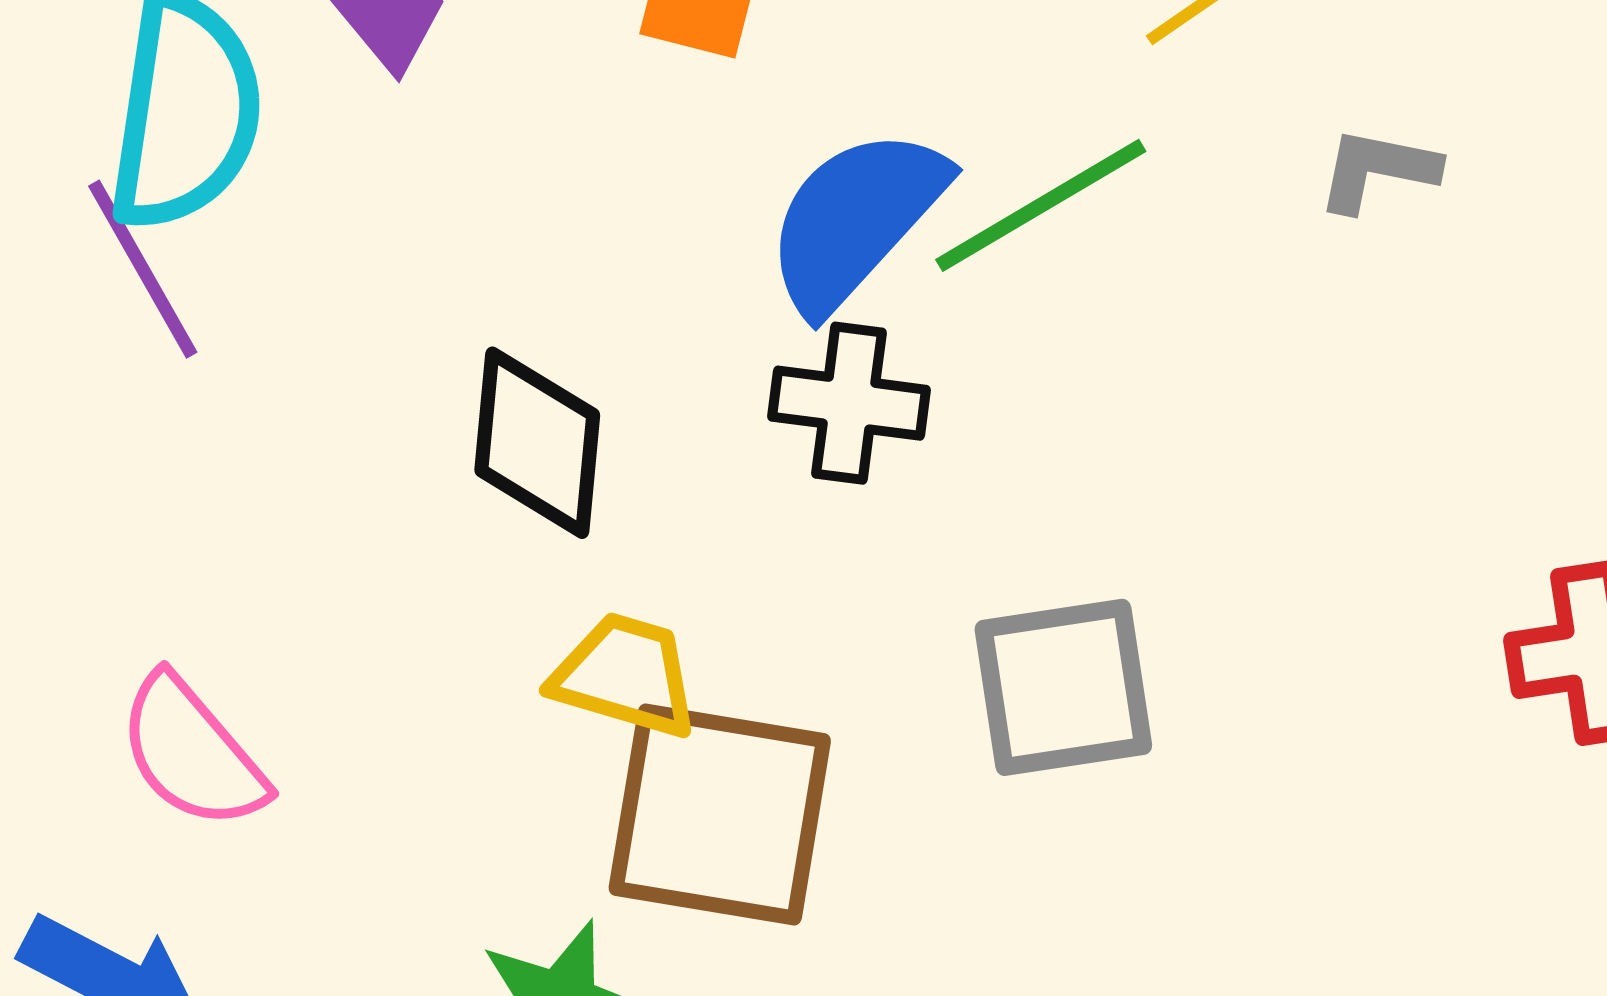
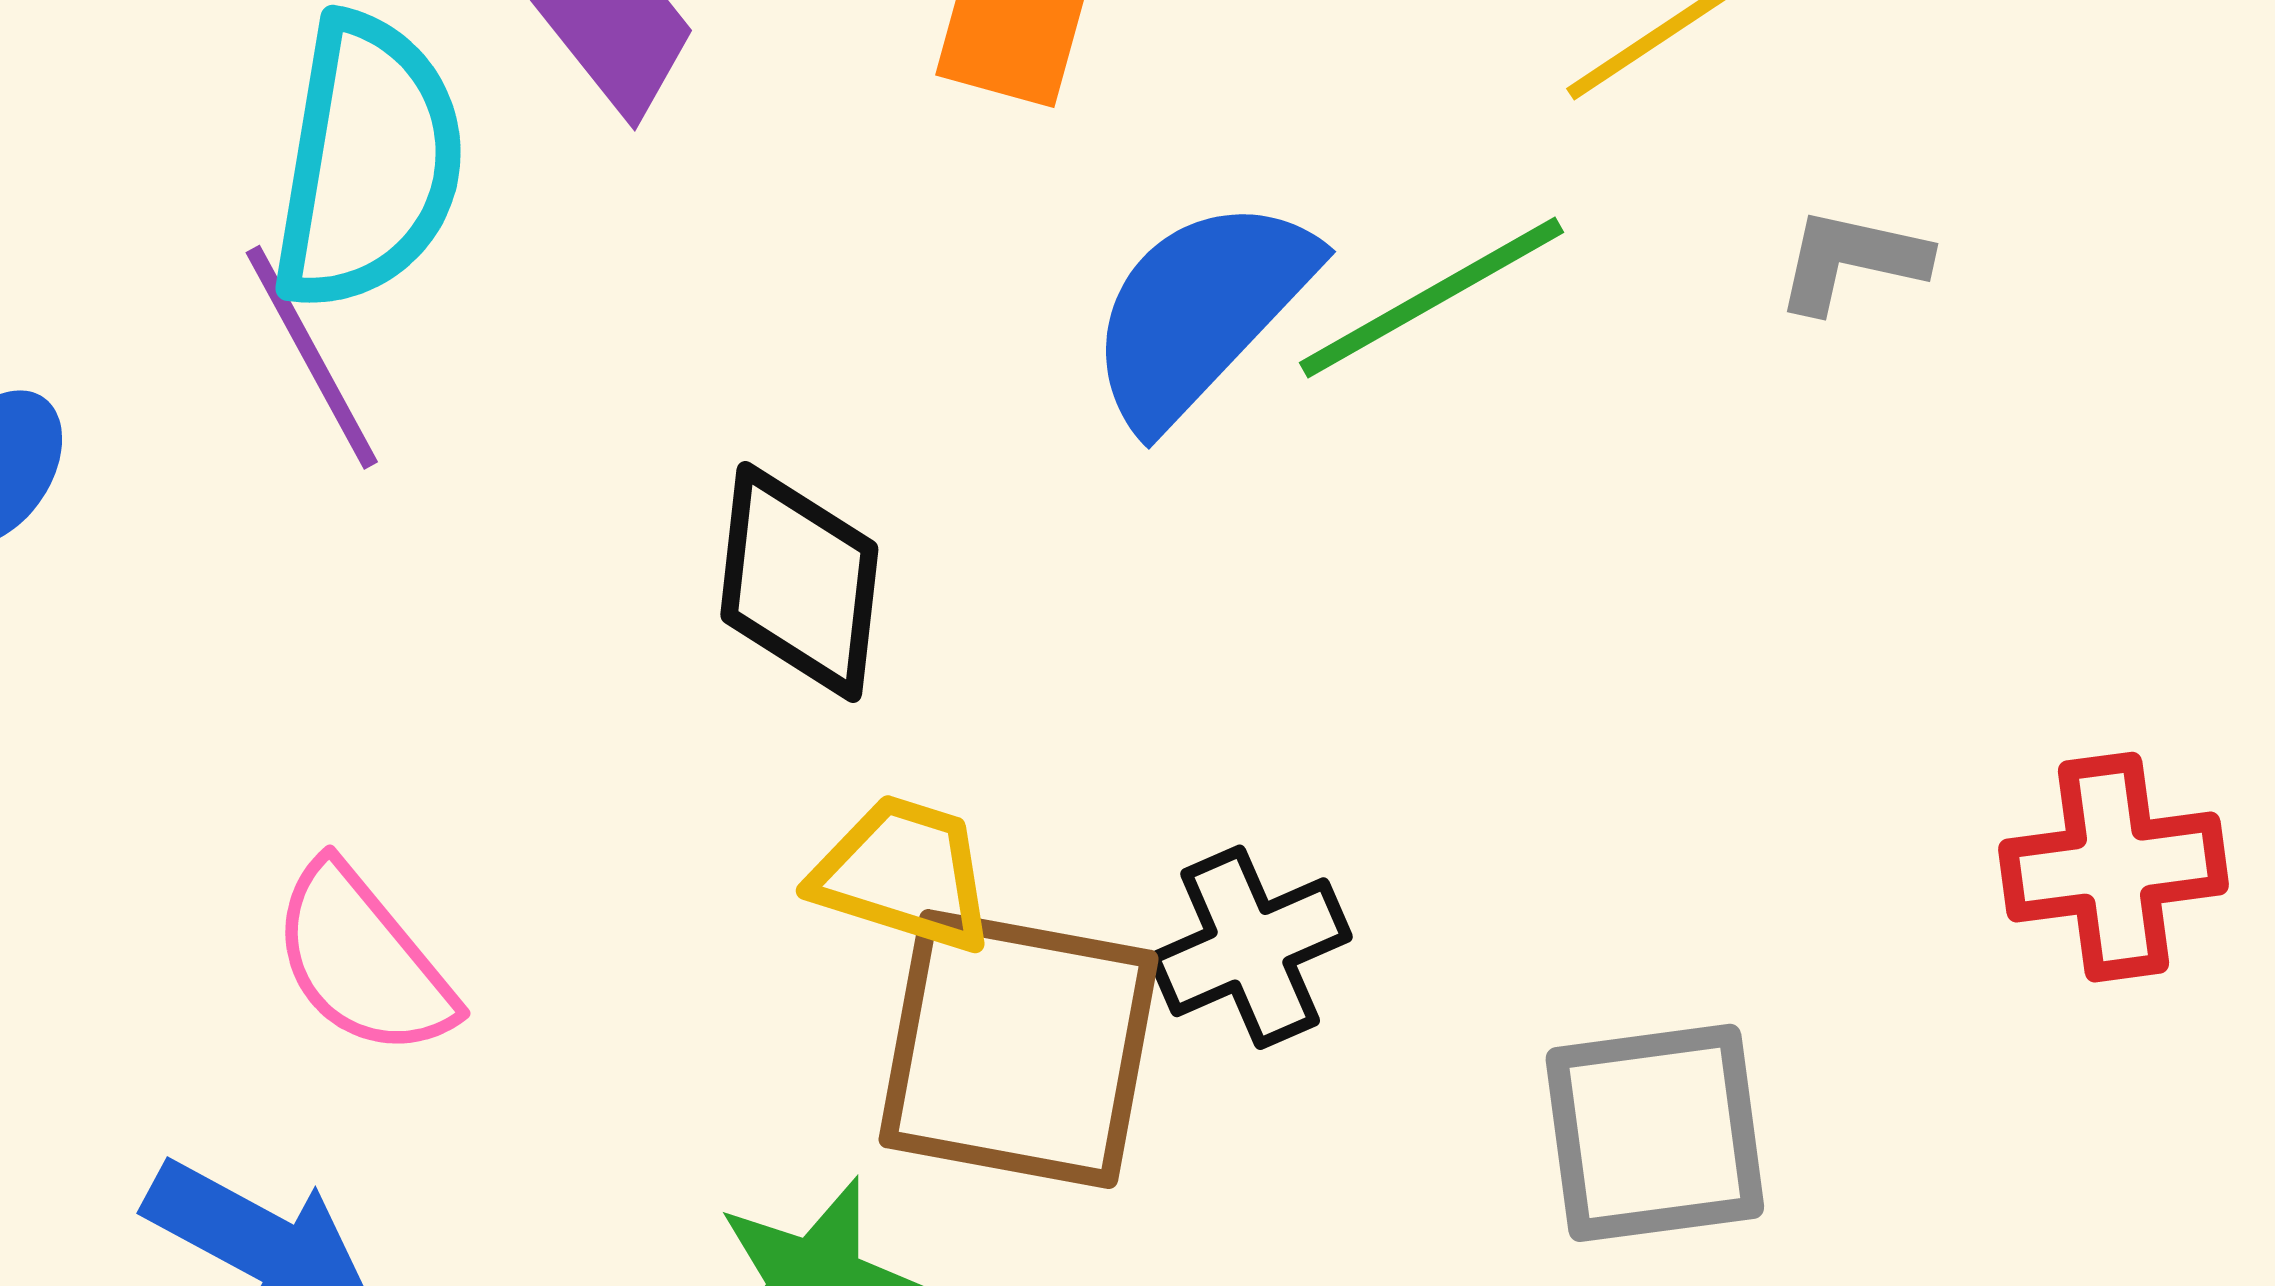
black cross: (849, 403) -> (1250, 947), moved, turned -32
gray square: (1063, 687) -> (1655, 1133), moved

